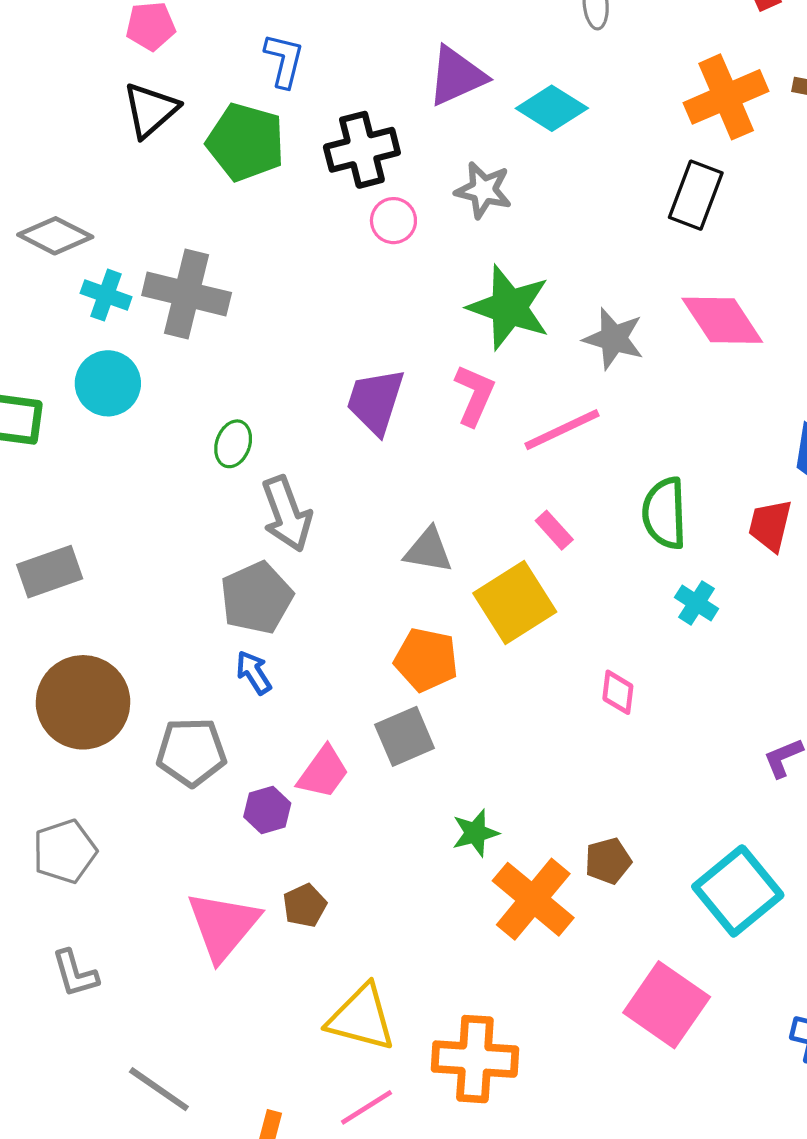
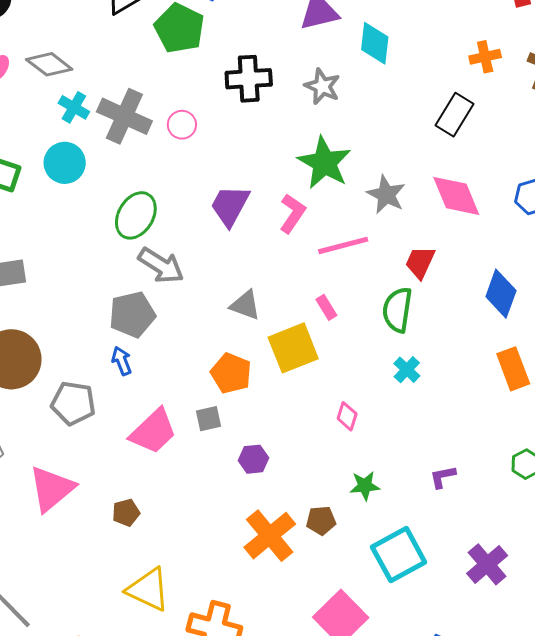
orange cross: (726, 97) -> (485, 57), size x0.6
cyan diamond: (552, 108) -> (375, 43), turned 54
black cross: (362, 150) -> (249, 79), moved
pink circle: (393, 221) -> (182, 125), moved
green ellipse: (233, 444) -> (136, 215), size x1.6
gray arrow: (287, 514) -> (161, 266), turned -48
red trapezoid: (770, 525) -> (420, 262), moved
gray square: (405, 736) -> (208, 419), size x0.7
pink trapezoid: (323, 772) -> (153, 431), size x1.4
purple hexagon: (267, 810) -> (253, 459), moved
green star: (475, 833) -> (365, 486), moved
pink triangle: (223, 926) -> (52, 489), moved

